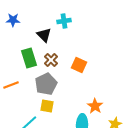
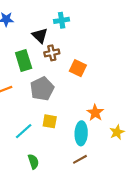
brown cross: (51, 60) -> (52, 53), moved, turned 32
yellow square: (47, 106) -> (50, 121), moved

